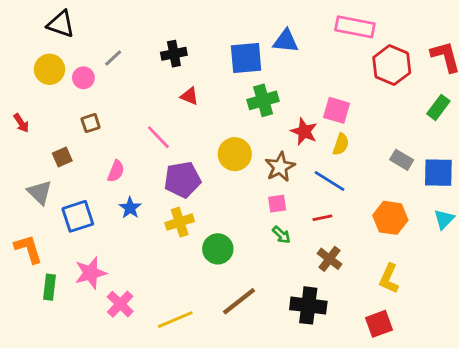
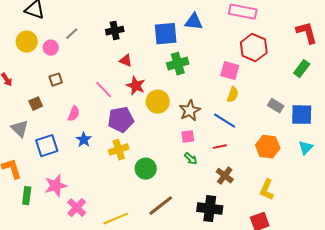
red hexagon: (392, 65) -> (254, 48), moved
red star: (304, 132) -> (136, 86), moved

